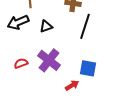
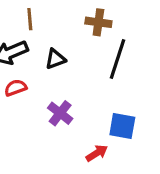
purple cross: (49, 60) -> (60, 113), size x0.7
red semicircle: (21, 63) -> (15, 88), moved

